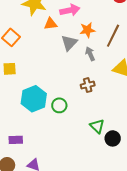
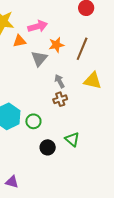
gray arrow: (90, 54) -> (60, 81), moved
black circle: (113, 138) -> (48, 147), moved

